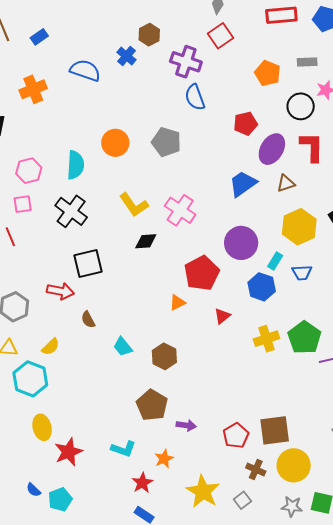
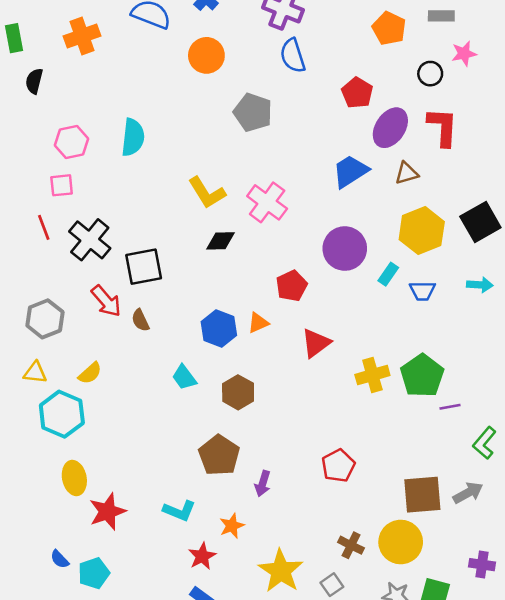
black circle: (301, 106) -> (430, 74), size x0.7
red pentagon: (245, 123) -> (357, 93), turned -30
orange circle: (115, 143) -> (206, 55), moved
black cross: (71, 211) -> (90, 240), moved
red pentagon: (202, 273) -> (292, 286), size x0.7
blue hexagon: (262, 287) -> (219, 328), moved
red arrow: (60, 291) -> (106, 301), turned 36
red triangle: (222, 316) -> (316, 343), size x1.4
brown semicircle: (88, 320) -> (140, 320), moved
purple arrow: (186, 425) -> (263, 484), turned 96
brown square: (275, 430) -> (422, 495), moved
red pentagon: (236, 436) -> (338, 466), moved

